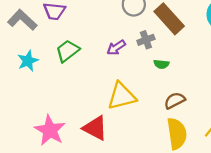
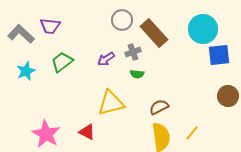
green semicircle: (161, 64) -> (137, 74), moved
red triangle: (95, 128) -> (87, 132), size x0.7

